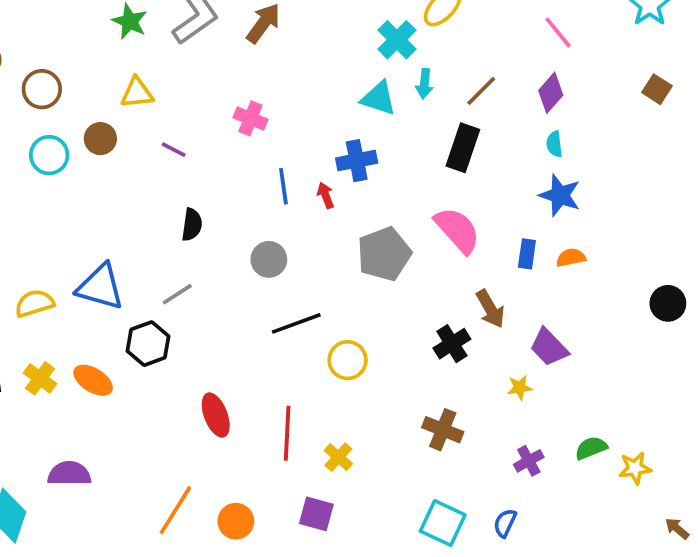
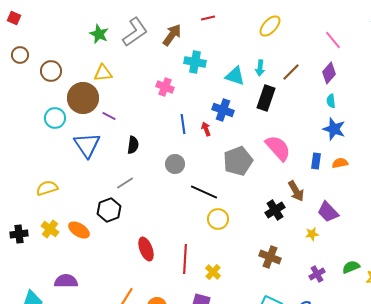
cyan cross: (397, 40) -> (195, 62), moved, turned -35
brown circle: (100, 139) -> (83, 98), size x1.8
black rectangle: (463, 148) -> (266, 98), moved
purple line: (174, 150) -> (109, 116), moved
cyan circle: (49, 155) -> (55, 118), moved
blue cross: (357, 161) -> (223, 110), turned 30
blue triangle: (100, 287) -> (87, 145), moved, turned 40
black line: (296, 323) -> (204, 192), moved, turned 44

